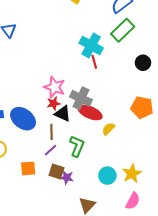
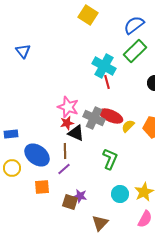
red ellipse: (90, 113) -> (111, 116), moved
blue ellipse: (23, 119) -> (37, 155), moved
yellow semicircle: (108, 129) -> (128, 126), moved
green L-shape: (77, 146) -> (110, 159), moved
brown square: (57, 172) -> (70, 202), moved

